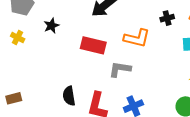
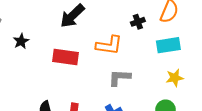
gray L-shape: (120, 69) -> (119, 78), moved

